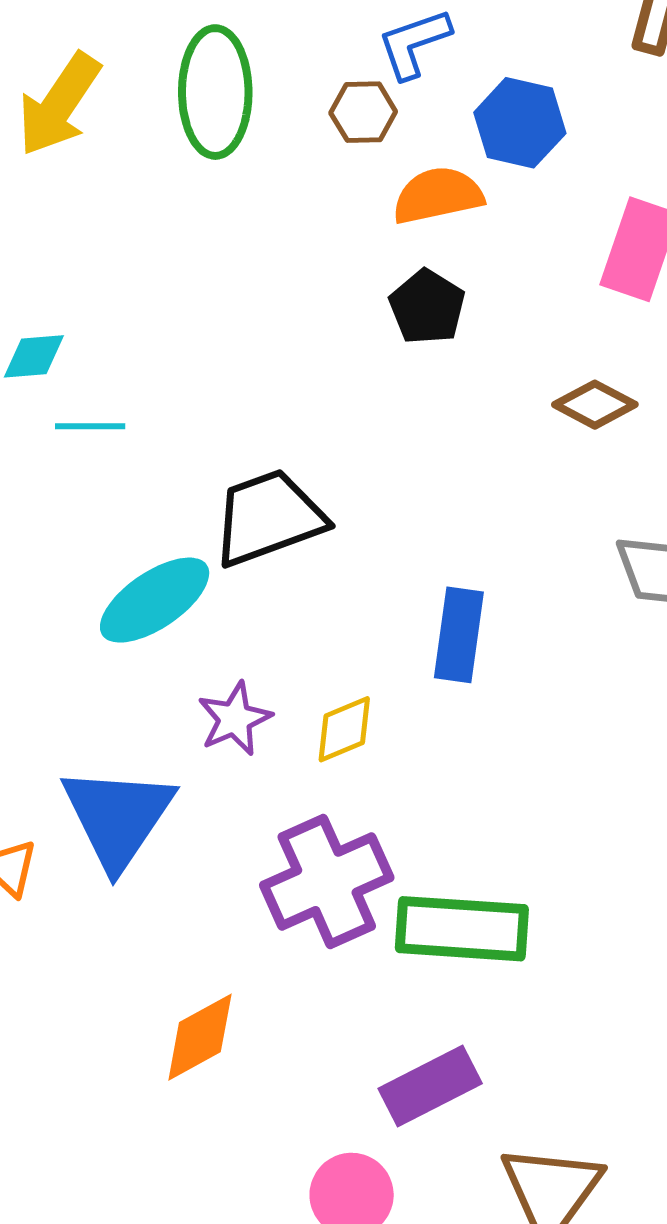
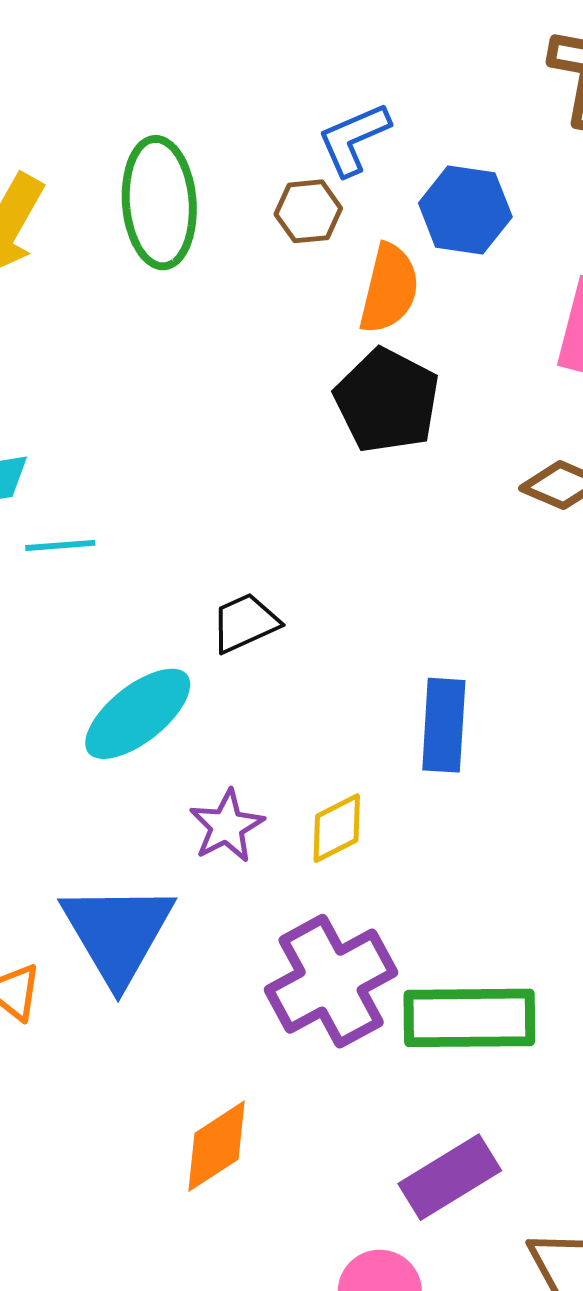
orange semicircle: (438, 195) -> (389, 289), turned 120
black pentagon: (427, 307) -> (387, 401), size x1.4
black trapezoid: (268, 518) -> (245, 623), size x0.6

